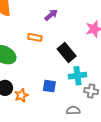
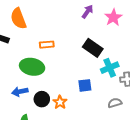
purple arrow: (51, 15) -> (87, 12), moved
orange rectangle: (35, 37) -> (47, 45), moved

